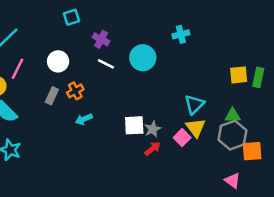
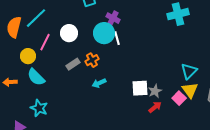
cyan cross: (181, 34) -> (178, 14), size x1.5
cyan circle: (143, 58) -> (104, 33), moved
white circle: (58, 61) -> (69, 33), moved
white line: (106, 64) -> (117, 38), turned 48
gray rectangle: (52, 96) -> (73, 64), turned 32

